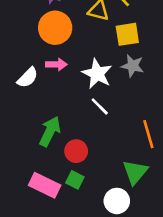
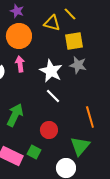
pink arrow: (56, 64) -> (20, 64), turned -98
red circle: (76, 151) -> (49, 130), moved

